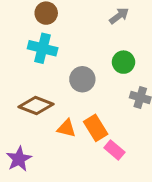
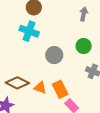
gray arrow: (119, 16) -> (84, 14), turned -48
brown diamond: (36, 105) -> (17, 83), moved

